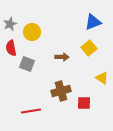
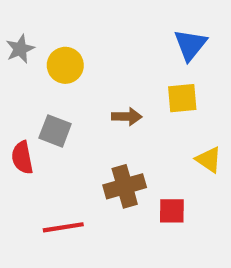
blue triangle: (93, 22) -> (190, 45), turned -30
red semicircle: (11, 48) -> (22, 158), moved
yellow square: (89, 48) -> (182, 98), turned 35

